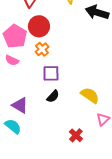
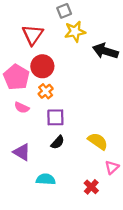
pink semicircle: (12, 60) -> (22, 108), moved
cyan semicircle: (13, 126) -> (46, 179), moved, turned -36
red cross: (76, 135) -> (91, 187), moved

